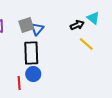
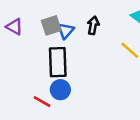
black arrow: (77, 25) -> (93, 25), moved, turned -56
red line: (19, 83) -> (42, 102), turned -56

